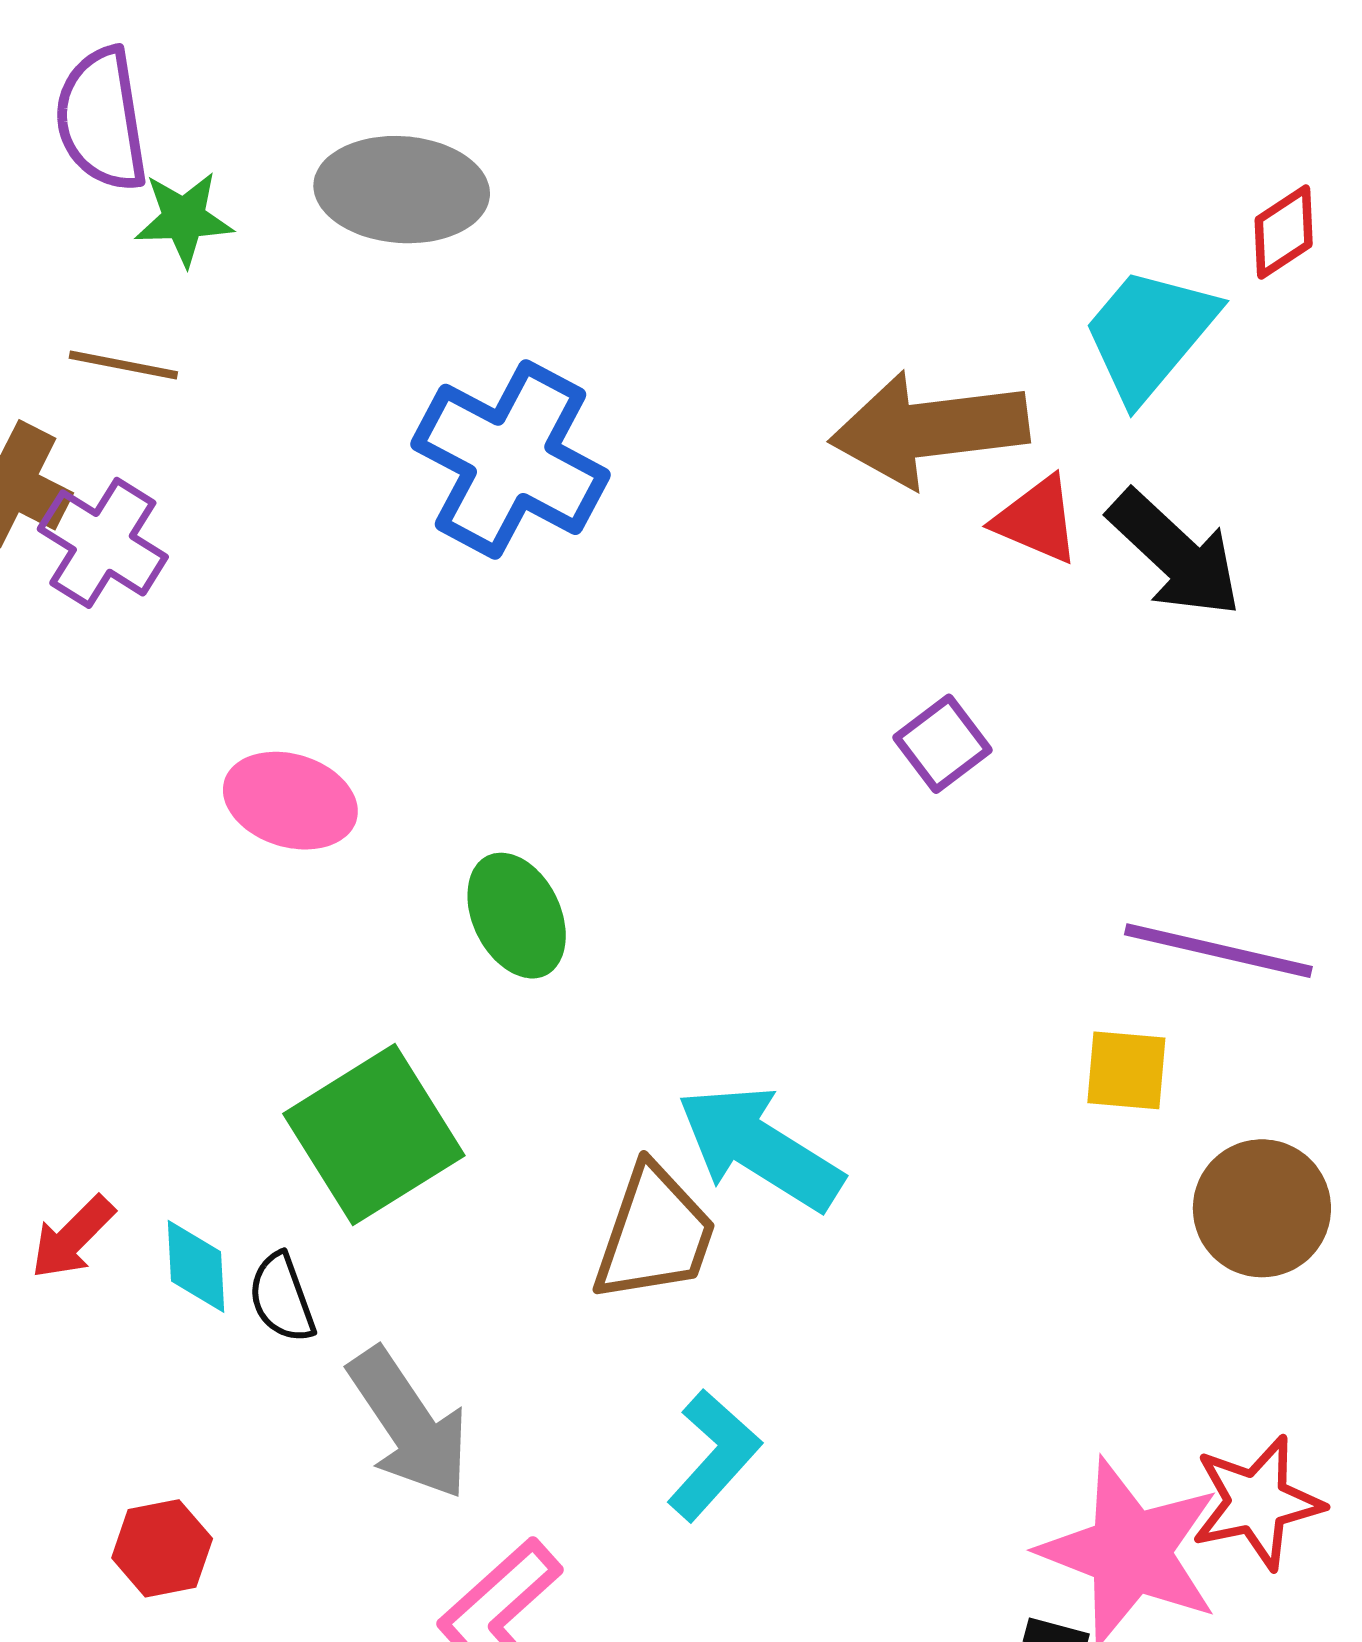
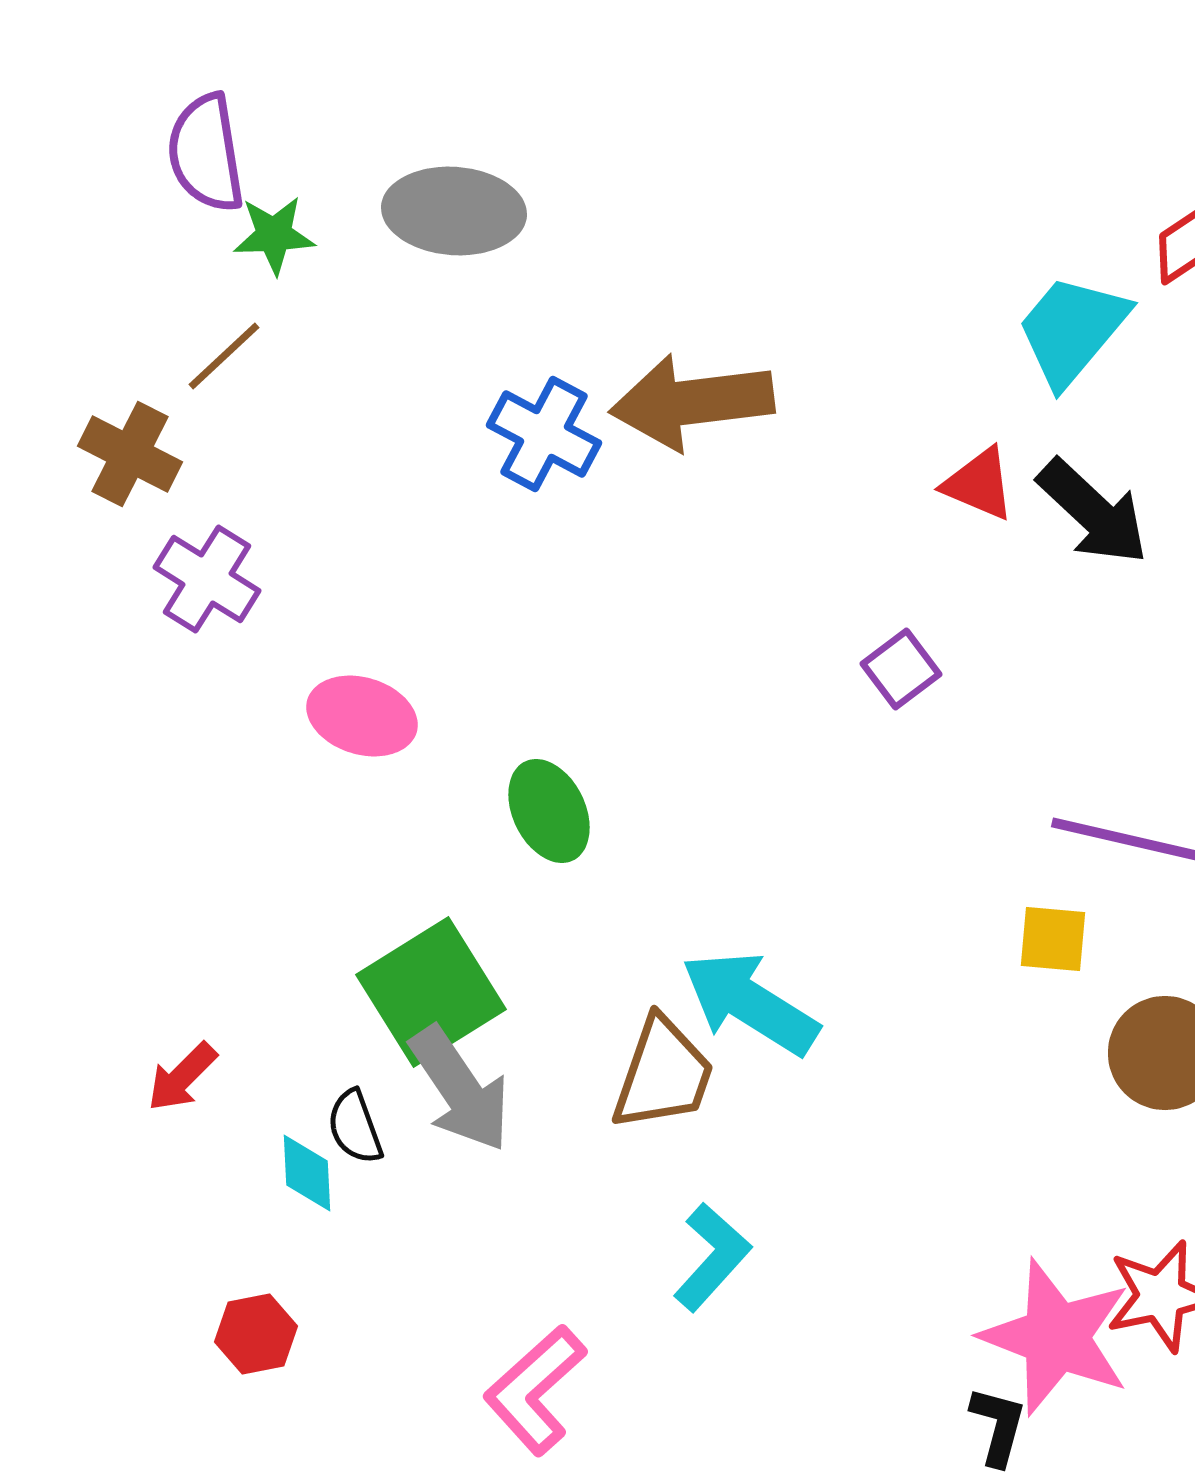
brown line: (123, 365) -> (224, 356), turned -54
brown arrow: (929, 429) -> (692, 402), moved
blue cross: (511, 459) -> (544, 434), size x0.7
purple cross: (103, 543) -> (207, 579), moved
cyan diamond: (196, 1266) -> (307, 1173), moved
gray arrow: (409, 1424) -> (460, 1089), moved

